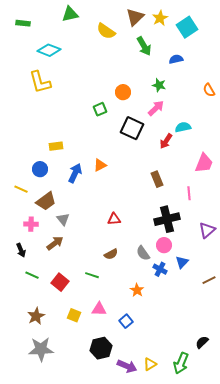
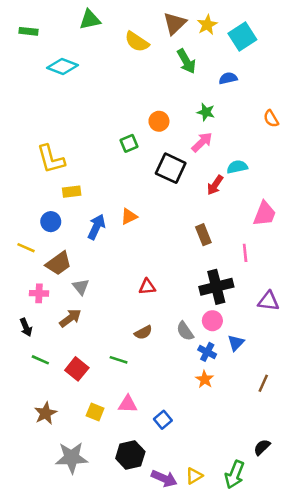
yellow L-shape: (40, 82) -> (51, 159), moved
purple triangle: (207, 230) -> (268, 301), turned 48
brown line: (209, 280) -> (263, 383), moved, turned -40
orange star: (137, 290) -> (205, 379), moved
gray star: (41, 349) -> (72, 458), moved

